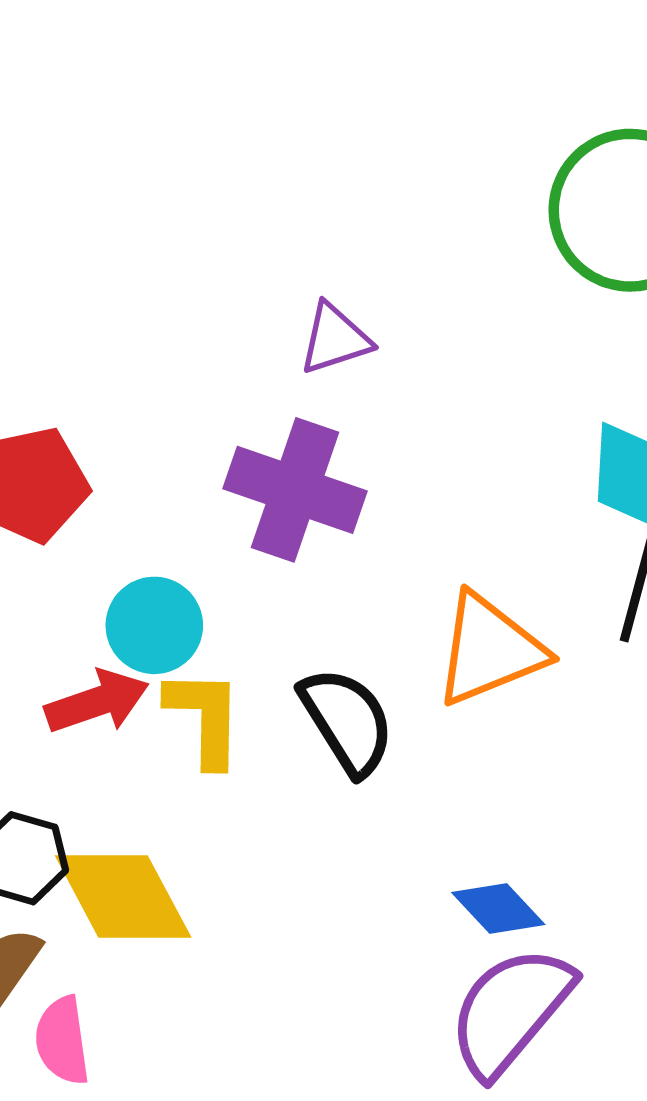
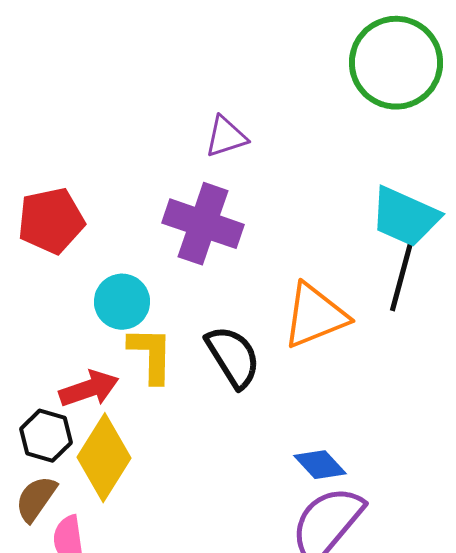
red arrow: (97, 702) -> (89, 389), moved
yellow diamond: (123, 896) -> (104, 458), turned 60

